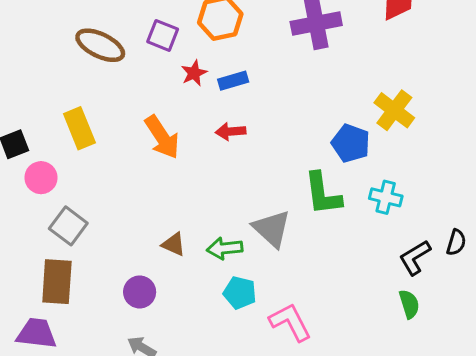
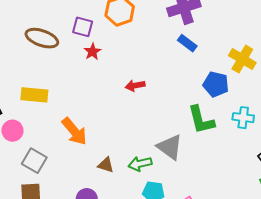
red star: (194, 73) -> (92, 52), moved
blue rectangle: (233, 81) -> (187, 43), moved, turned 60
yellow rectangle: (79, 128) -> (34, 95), turned -56
orange arrow: (162, 137) -> (74, 131), moved

